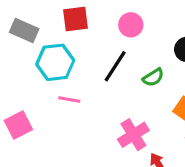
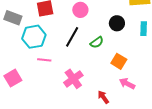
pink cross: (133, 135) -> (73, 79), moved

